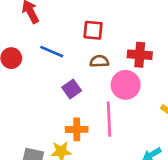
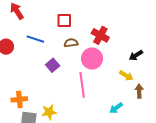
red cross: (140, 55) -> (100, 35), turned 30
orange cross: (77, 129) -> (19, 99), moved

